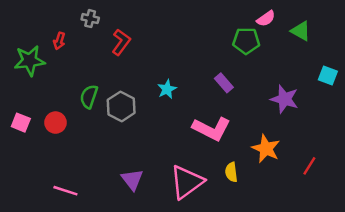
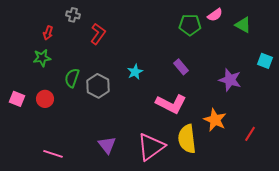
green pentagon: (246, 41) -> (190, 25), moved
green star: (29, 61) -> (42, 58), moved, size x0.7
yellow semicircle: (231, 172) -> (187, 139), size x1.8

